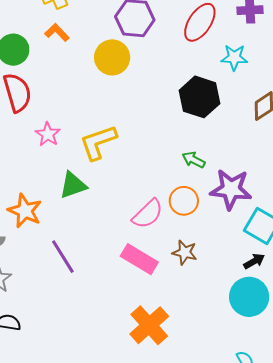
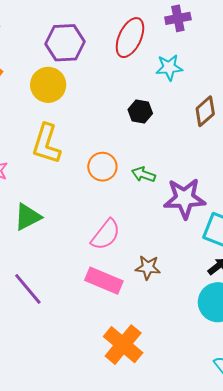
black hexagon: (199, 97) -> (140, 112), size x0.6
yellow L-shape: (98, 142) -> (46, 144), moved, turned -45
orange circle: (184, 201) -> (102, 167), moved

